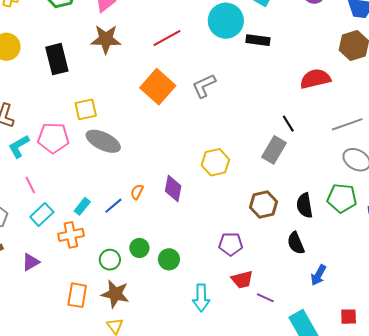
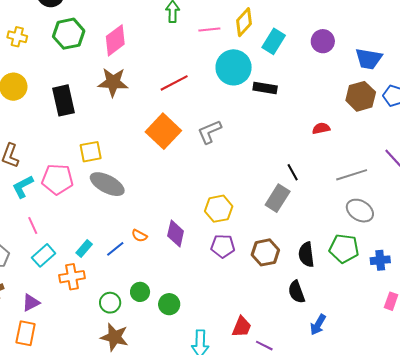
red semicircle: (315, 79) -> (321, 128), size x0.6
orange semicircle: (137, 192) -> (139, 236), turned -91
purple pentagon: (231, 244) -> (223, 246), moved
red trapezoid: (242, 280) -> (242, 327), turned -55
orange rectangle: (77, 295) -> (26, 333), moved

